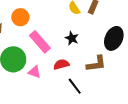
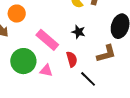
orange circle: (20, 17) -> (17, 14), moved
red semicircle: (61, 64) -> (72, 59), turned 98

